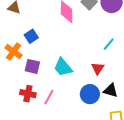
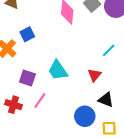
purple square: (32, 66) -> (27, 78), moved
red cross: (28, 94) -> (13, 105), moved
blue circle: (90, 94) -> (85, 116), moved

